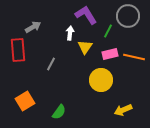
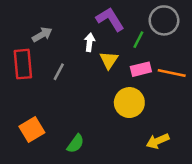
gray line: (51, 64) -> (59, 72), moved

